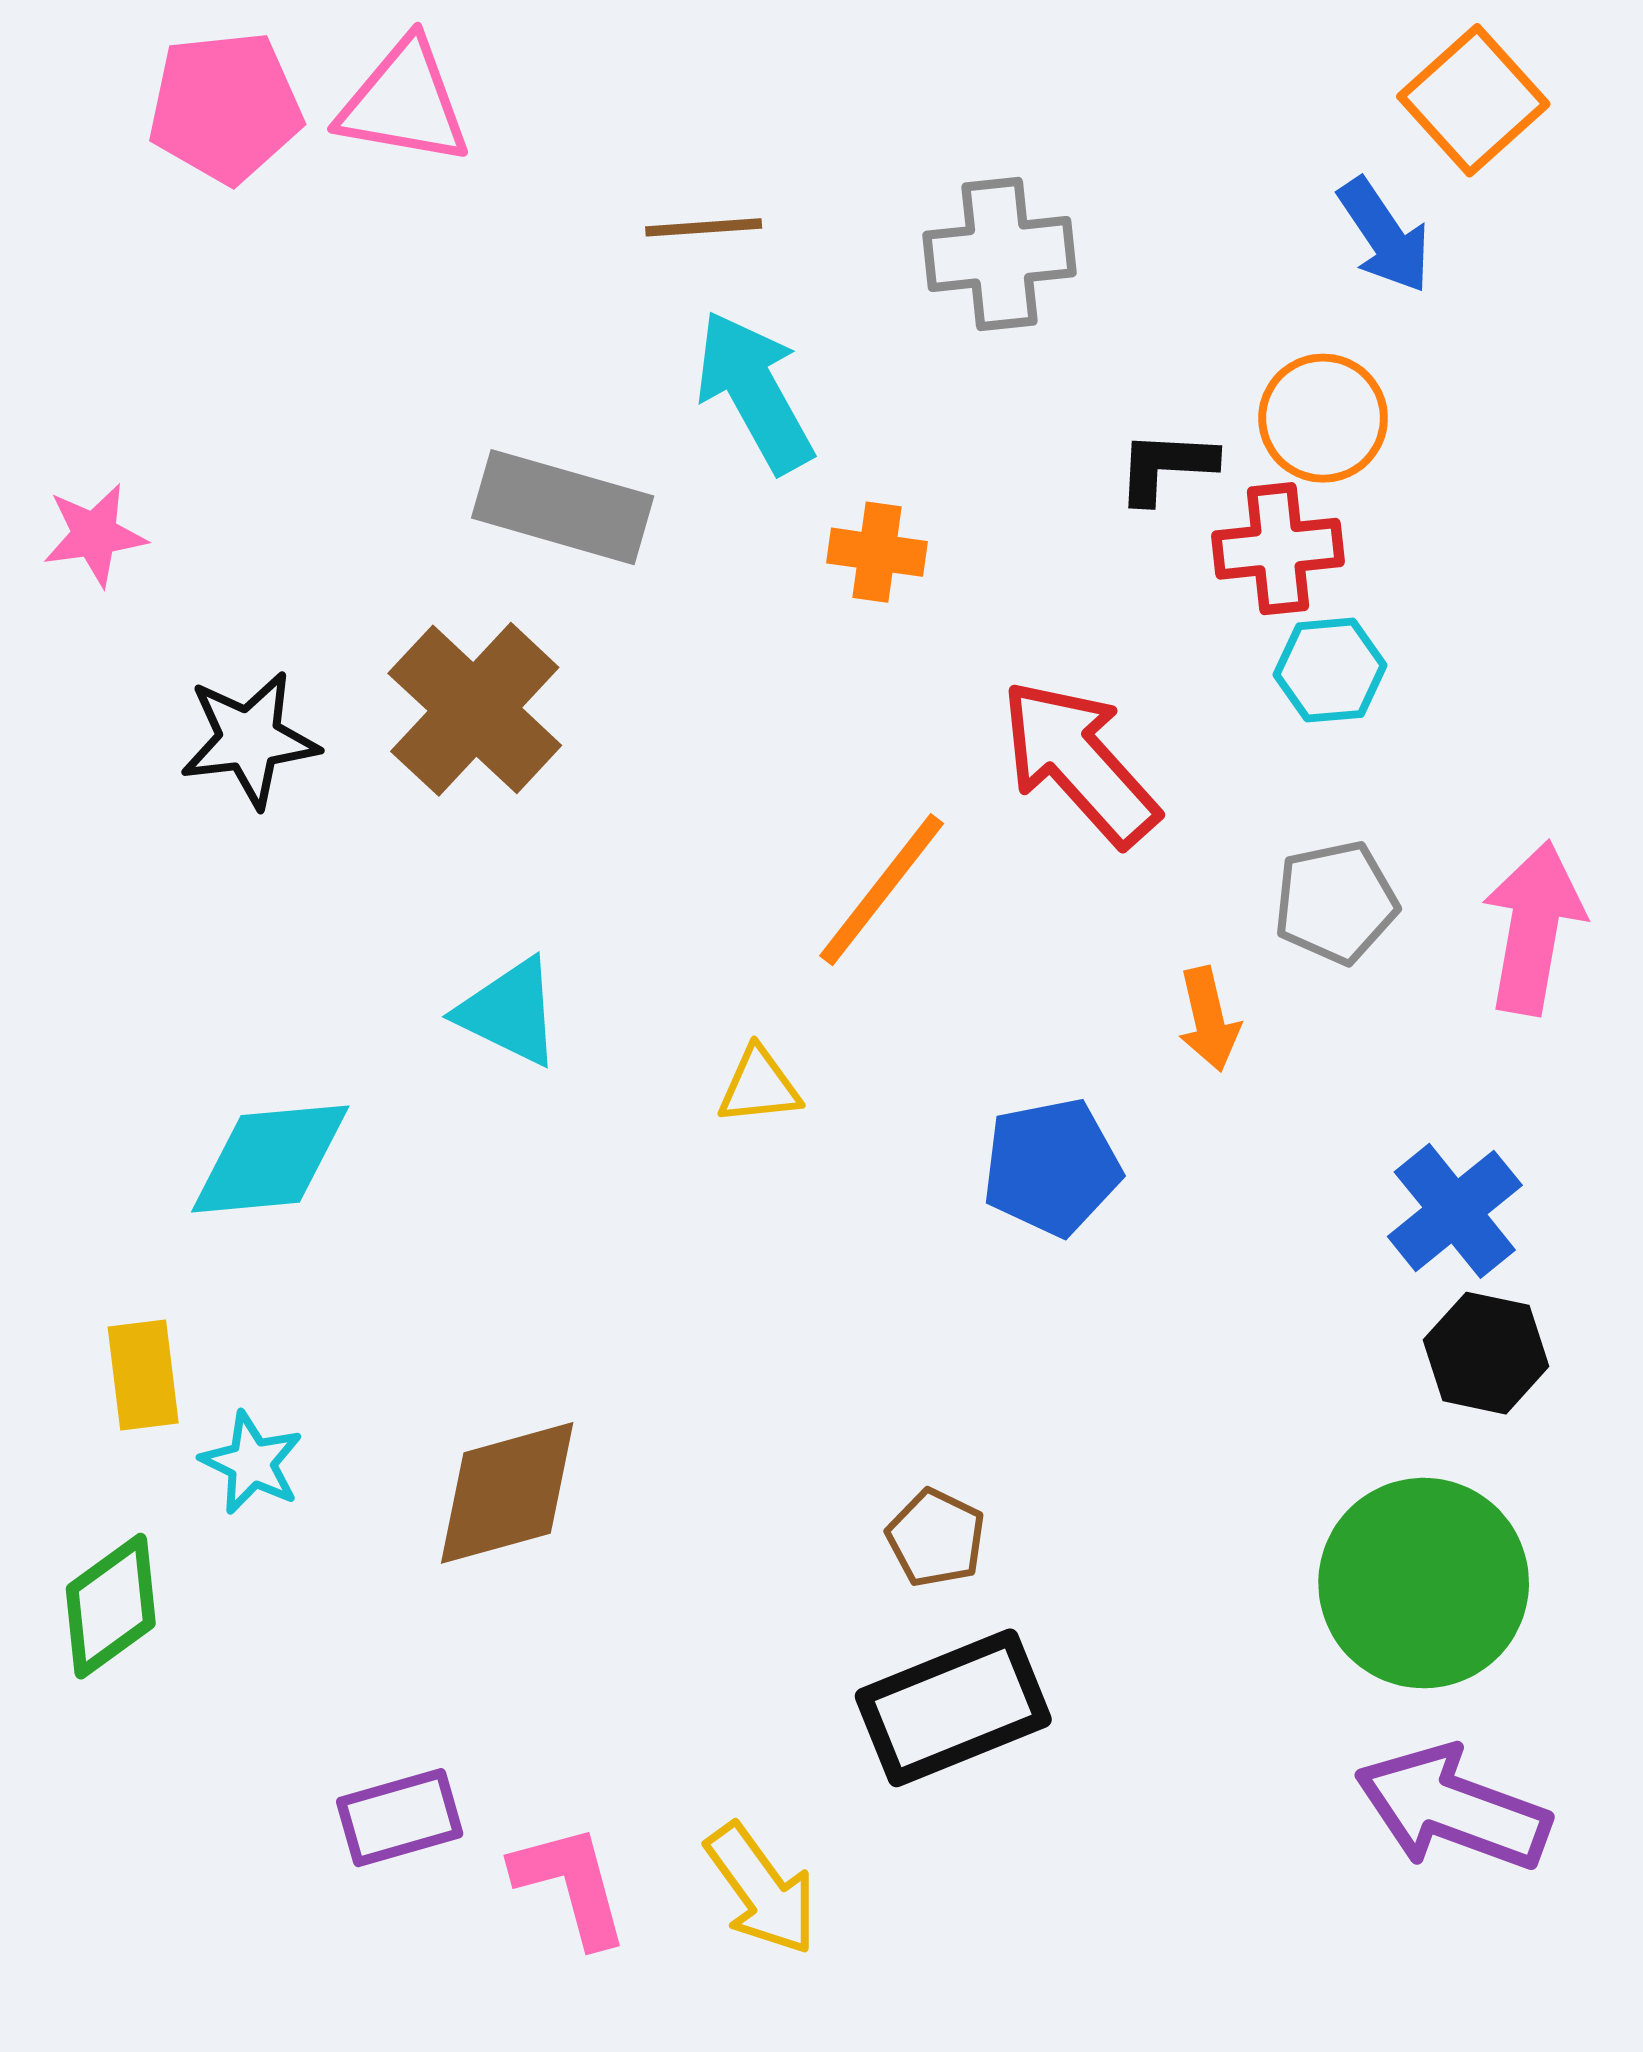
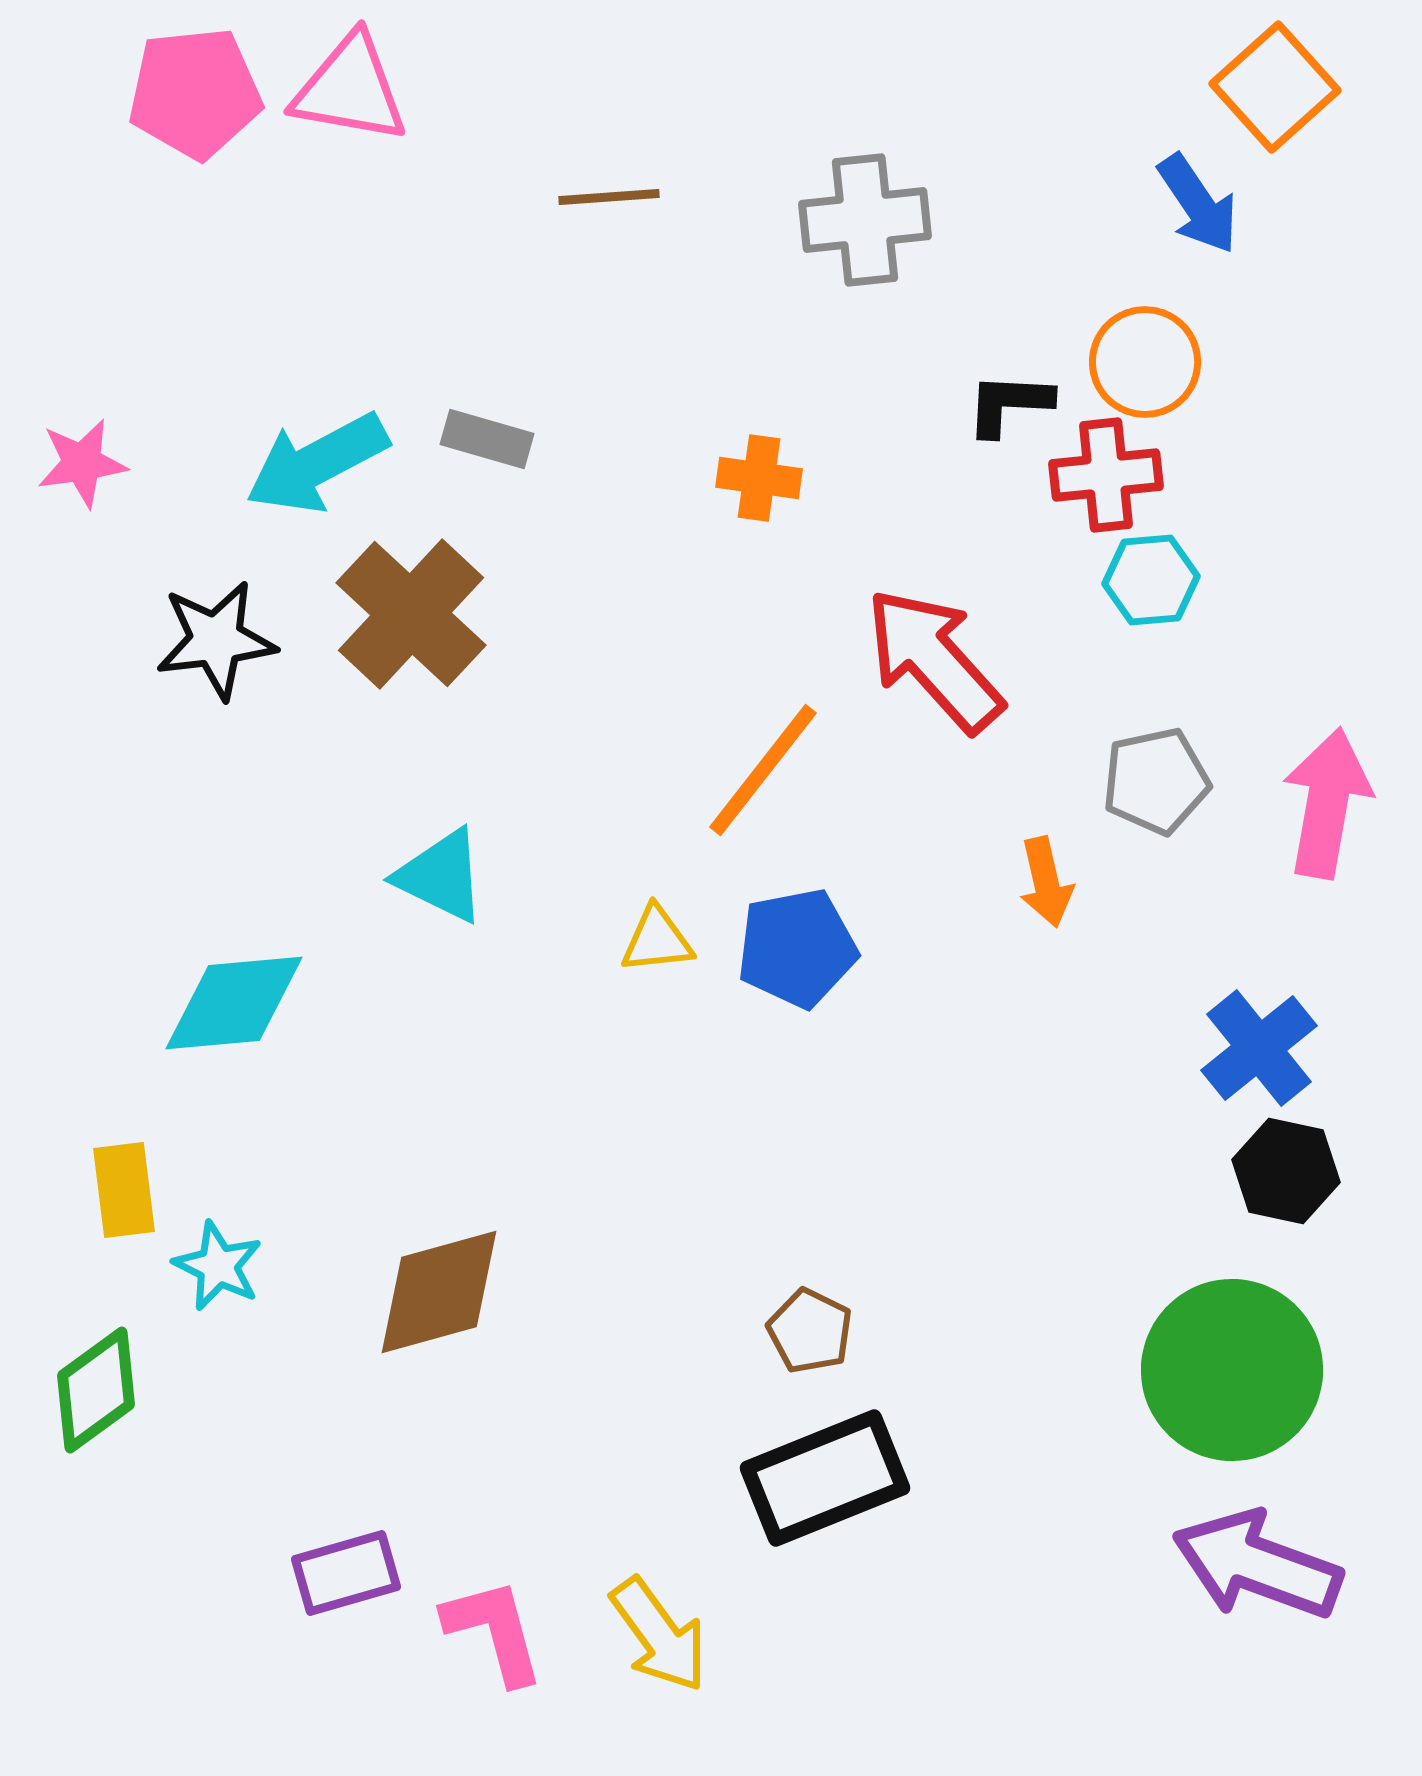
cyan arrow: (754, 392) -> (317, 463), moved, turned -89
gray rectangle: (563, 507) -> (487, 439), size x0.6
blue pentagon: (1051, 1167) -> (797, 948), moved

